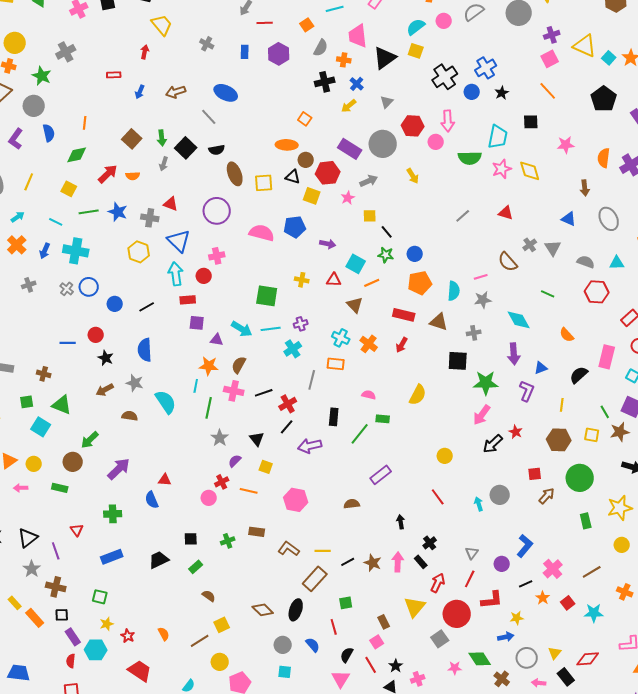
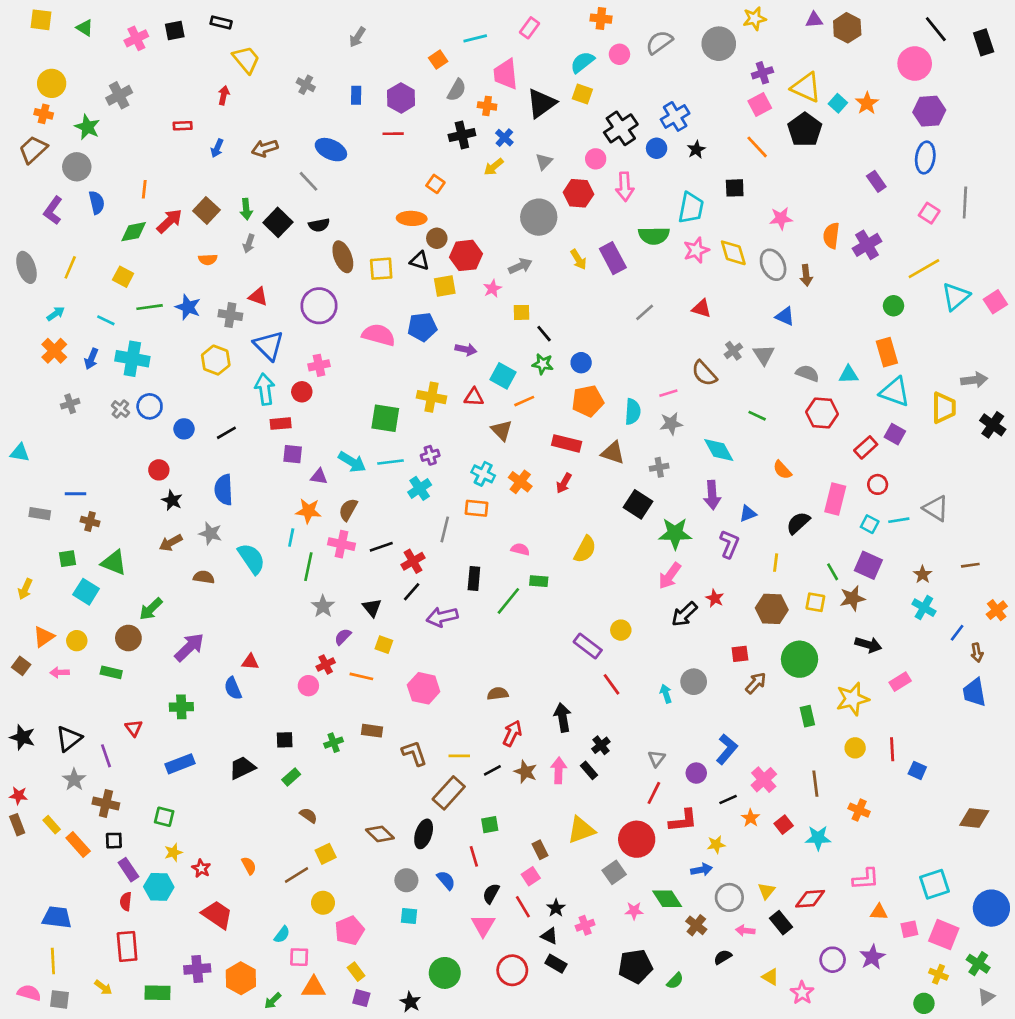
red line: (265, 23) -> (393, 134), moved
black pentagon: (604, 99) -> (805, 130), moved
pink circle: (436, 142) -> (596, 159), moved
purple rectangle: (350, 149) -> (613, 258), moved, turned 30
red arrow: (108, 174) -> (169, 221), moved
yellow square: (312, 196) -> (445, 286), turned -30
gray ellipse: (609, 219) -> (773, 265), moved
yellow cross: (302, 280) -> (432, 397), size x1.5
blue line: (68, 343) -> (75, 494), moved
black square: (458, 361) -> (638, 504), turned 30
purple rectangle: (381, 475) -> (588, 646), moved, turned 75
black arrow: (401, 522) -> (563, 717), size x1.5
brown L-shape: (289, 549) -> (414, 753), turned 35
brown line: (592, 572) -> (815, 784), turned -66
red arrow: (438, 583) -> (512, 733), moved
yellow triangle: (415, 607) -> (581, 830), turned 30

